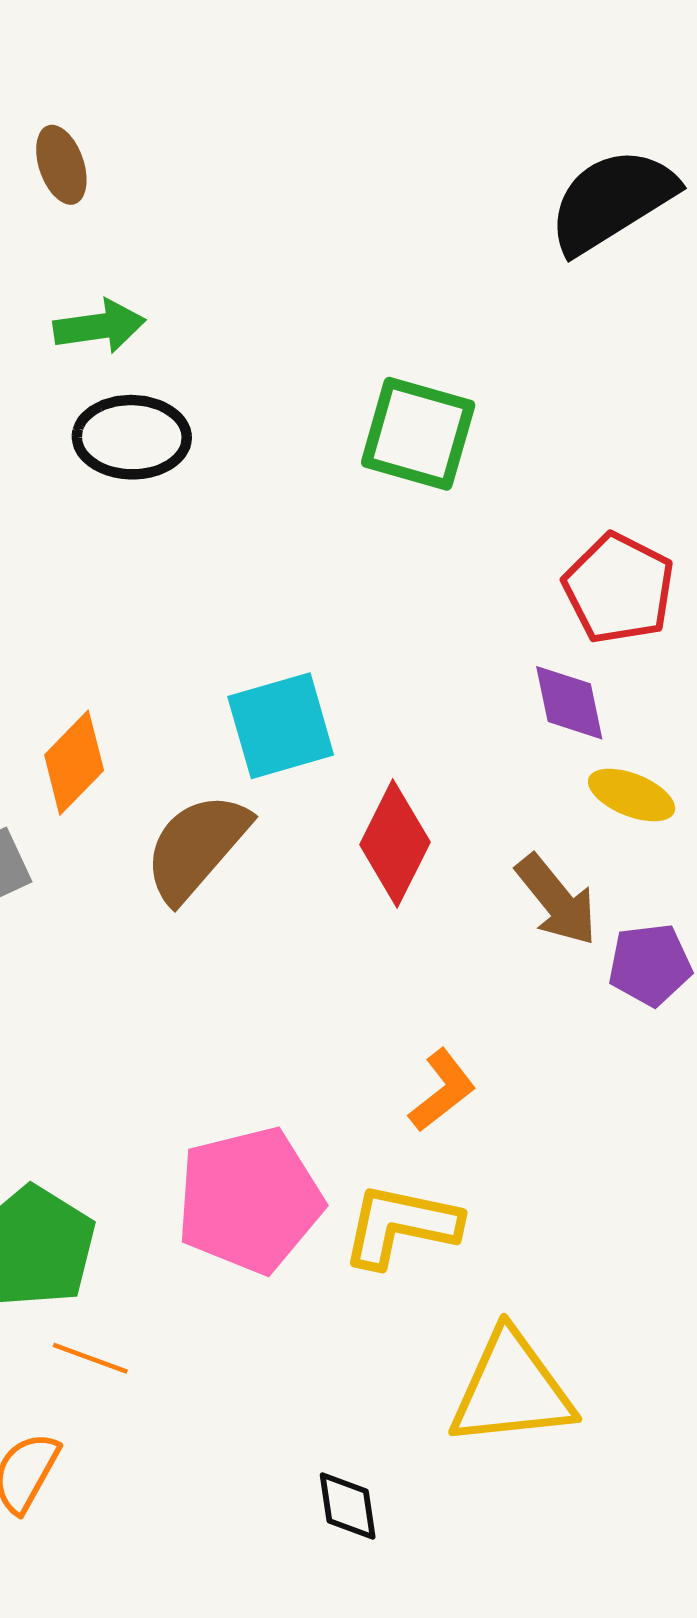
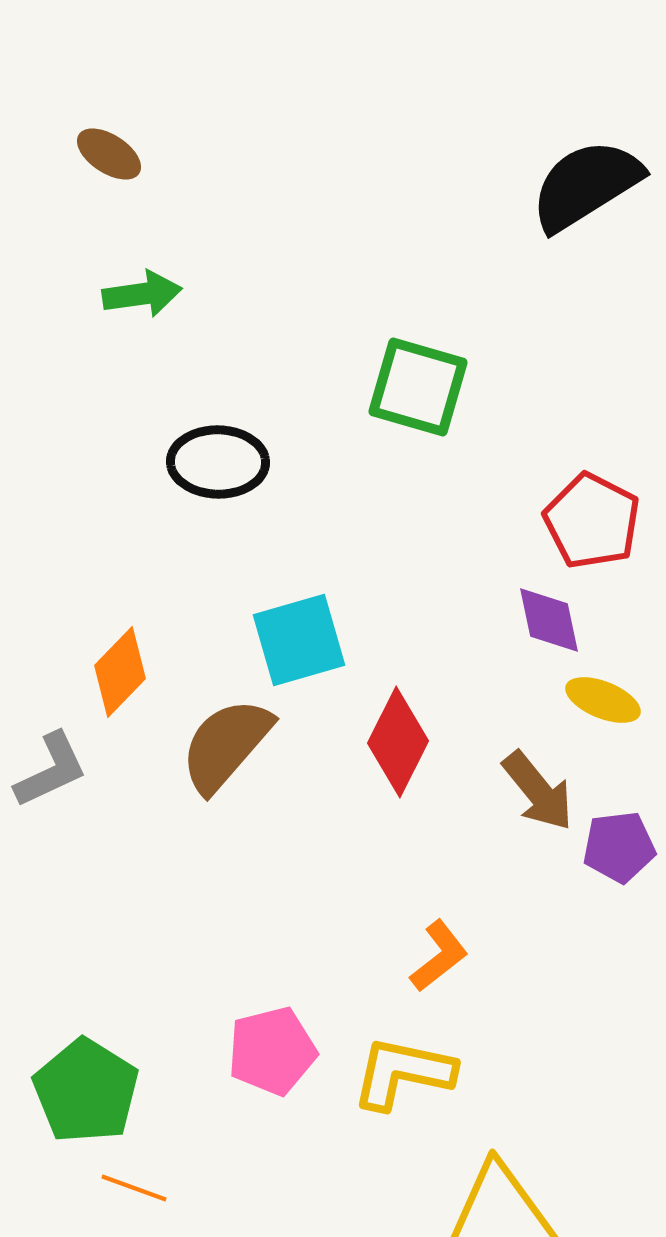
brown ellipse: (61, 165) -> (109, 154), turned -38
black ellipse: (132, 437) -> (218, 462), moved
pink pentagon: (250, 1200) -> (272, 1051), size x0.7

